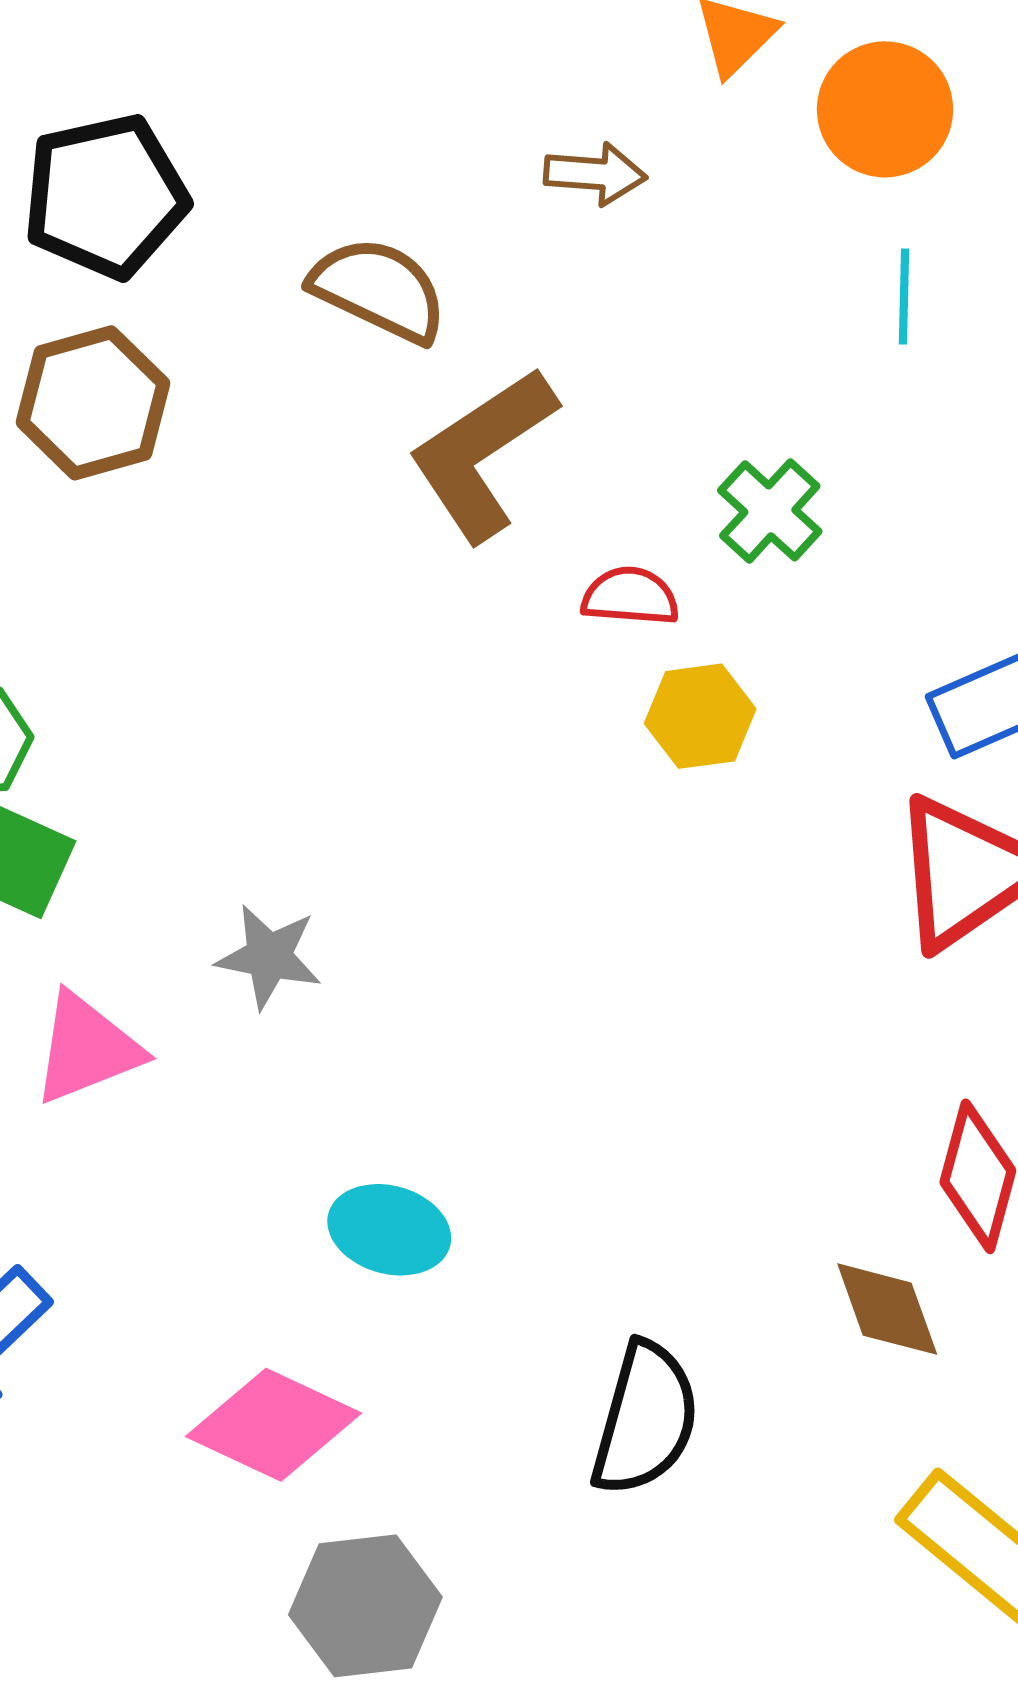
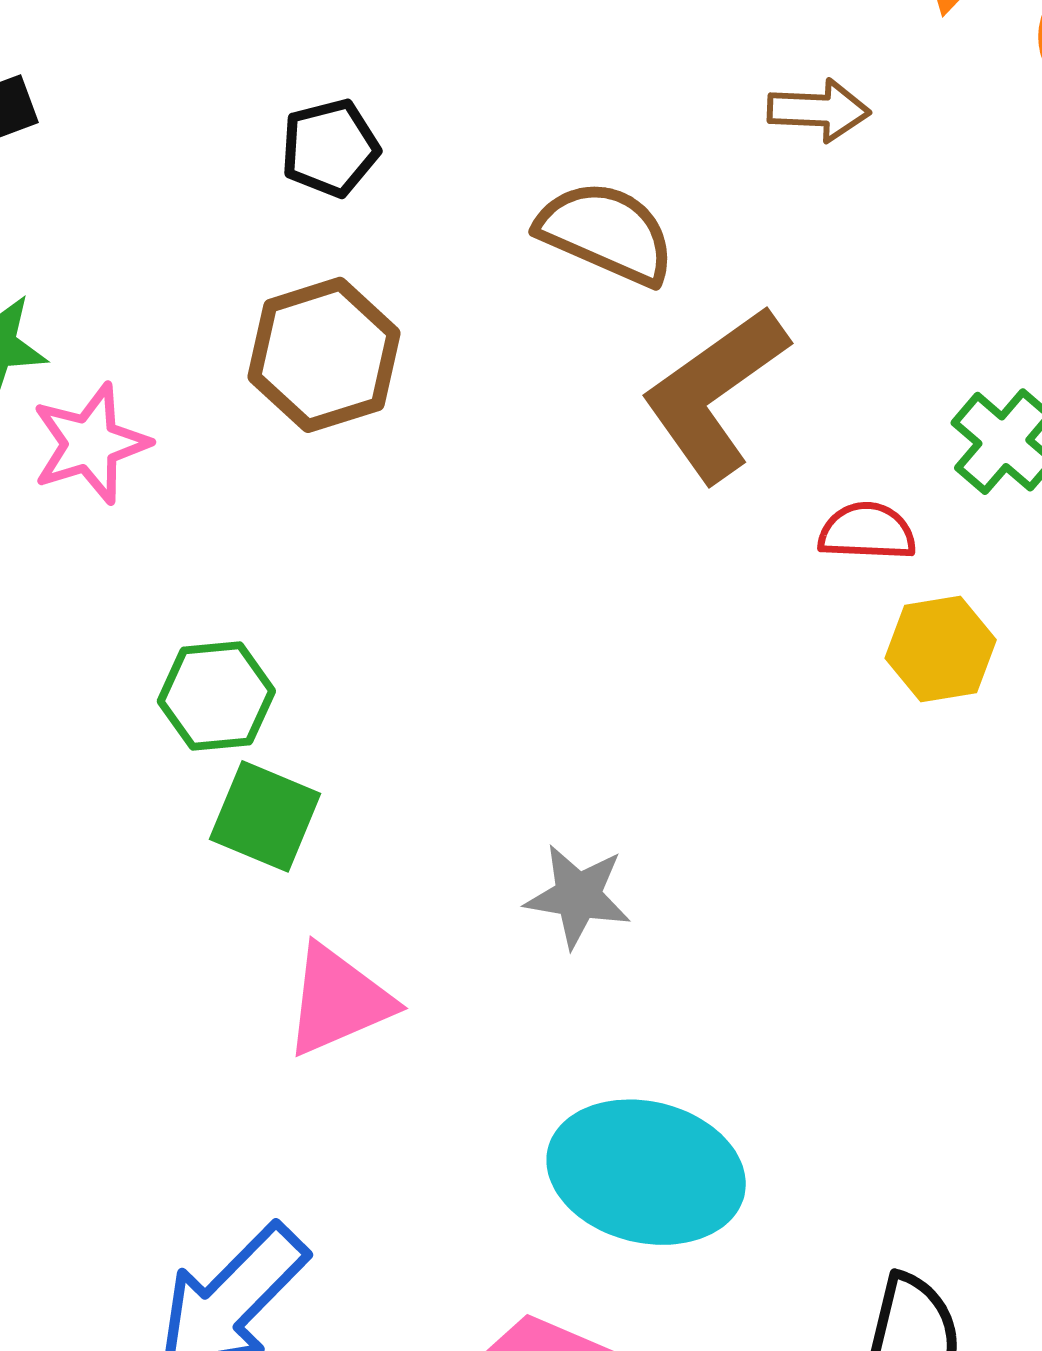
black pentagon: (105, 196) -> (330, 148), size x0.6
gray star: (269, 957) -> (578, 896), moved
cyan ellipse: (389, 1230) -> (646, 1172), size x1.6

